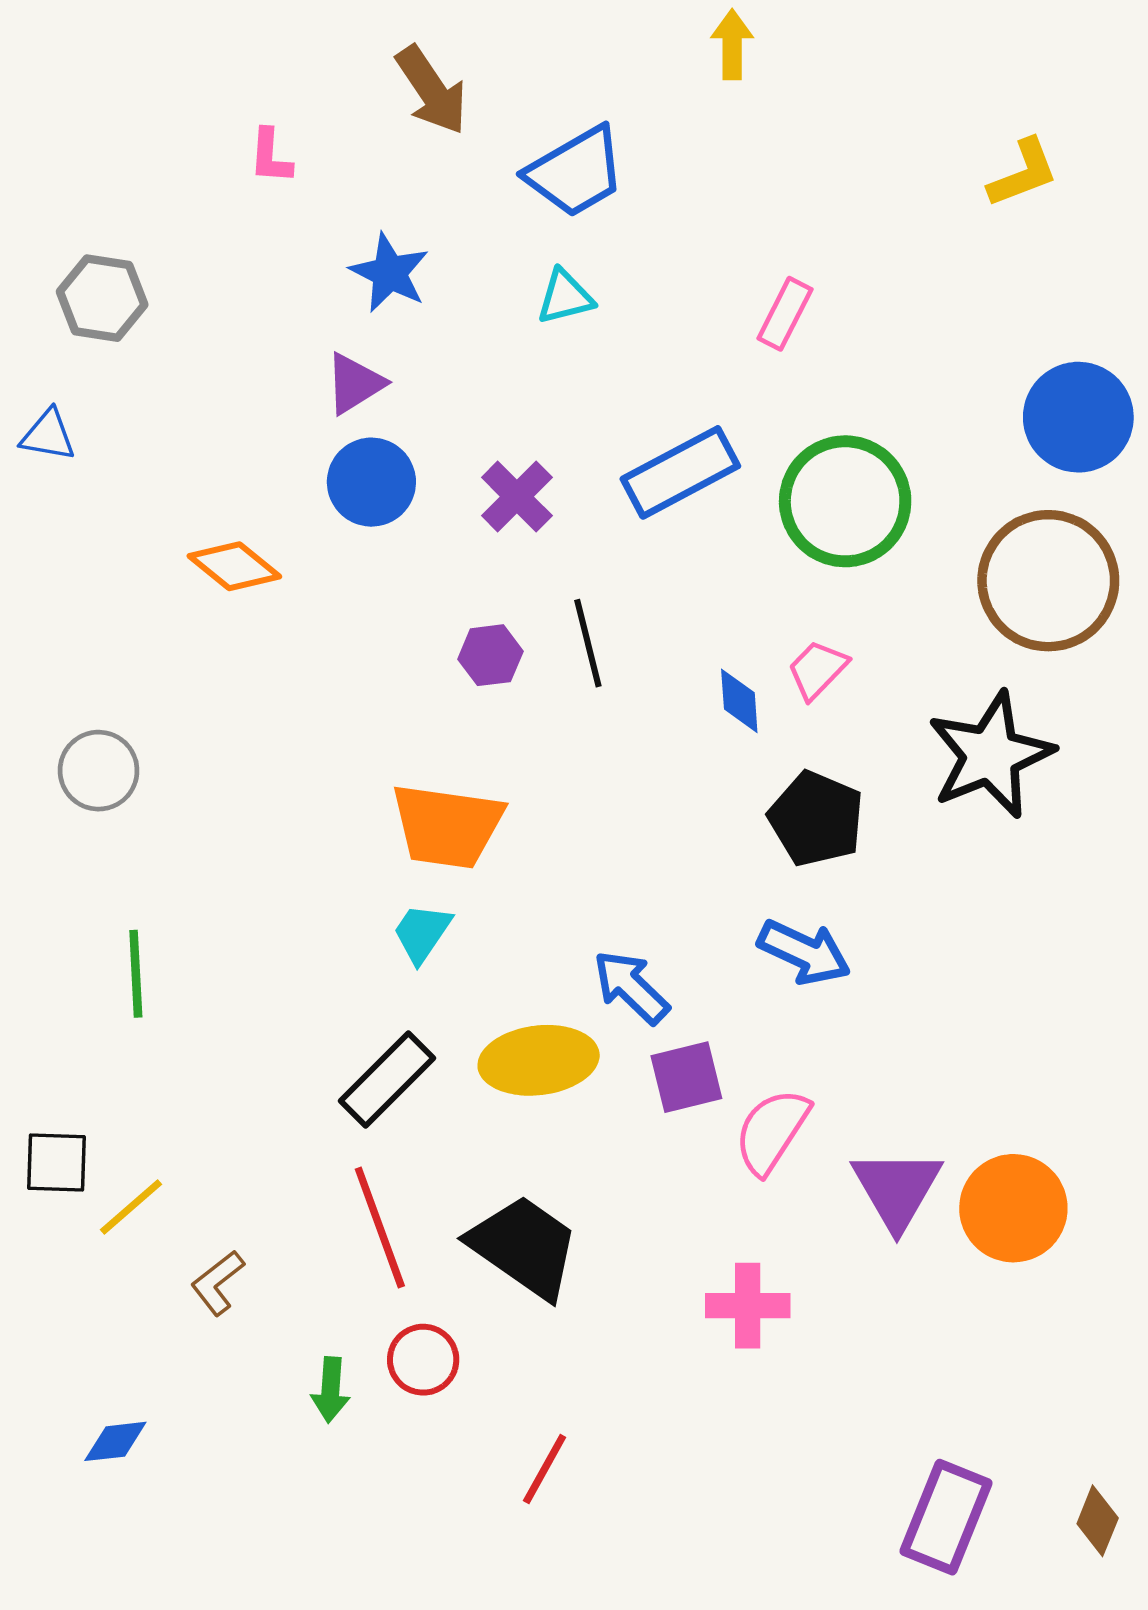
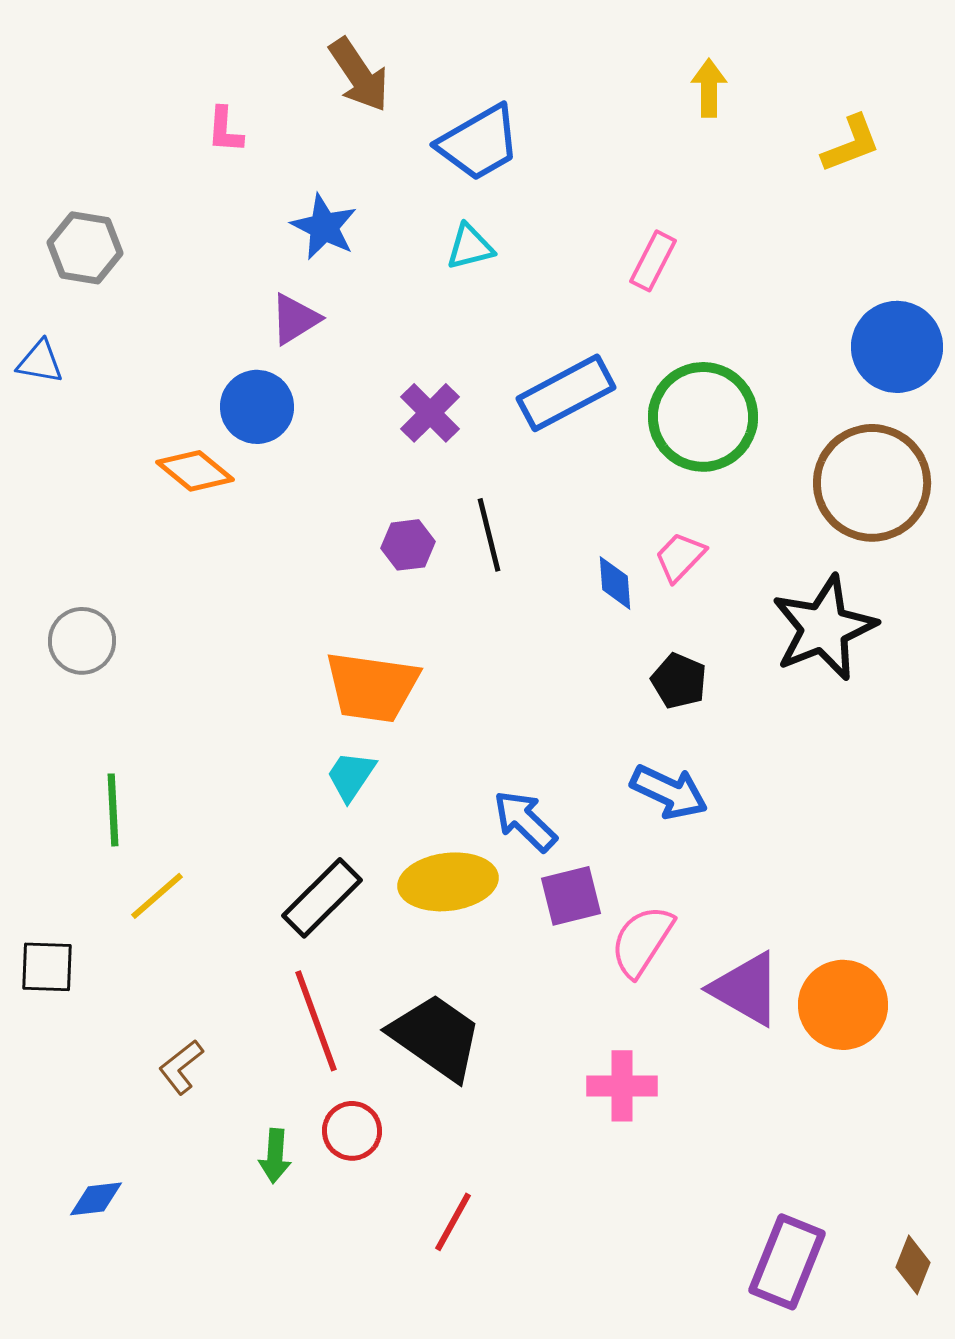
yellow arrow: (732, 44) -> (709, 88), moved
blue circle: (371, 482) -> (257, 407), moved
black pentagon: (816, 819) -> (679, 681), size x0.7
purple triangle: (897, 1189) -> (746, 989), turned -30
yellow line: (131, 1207) -> (157, 896), moved

